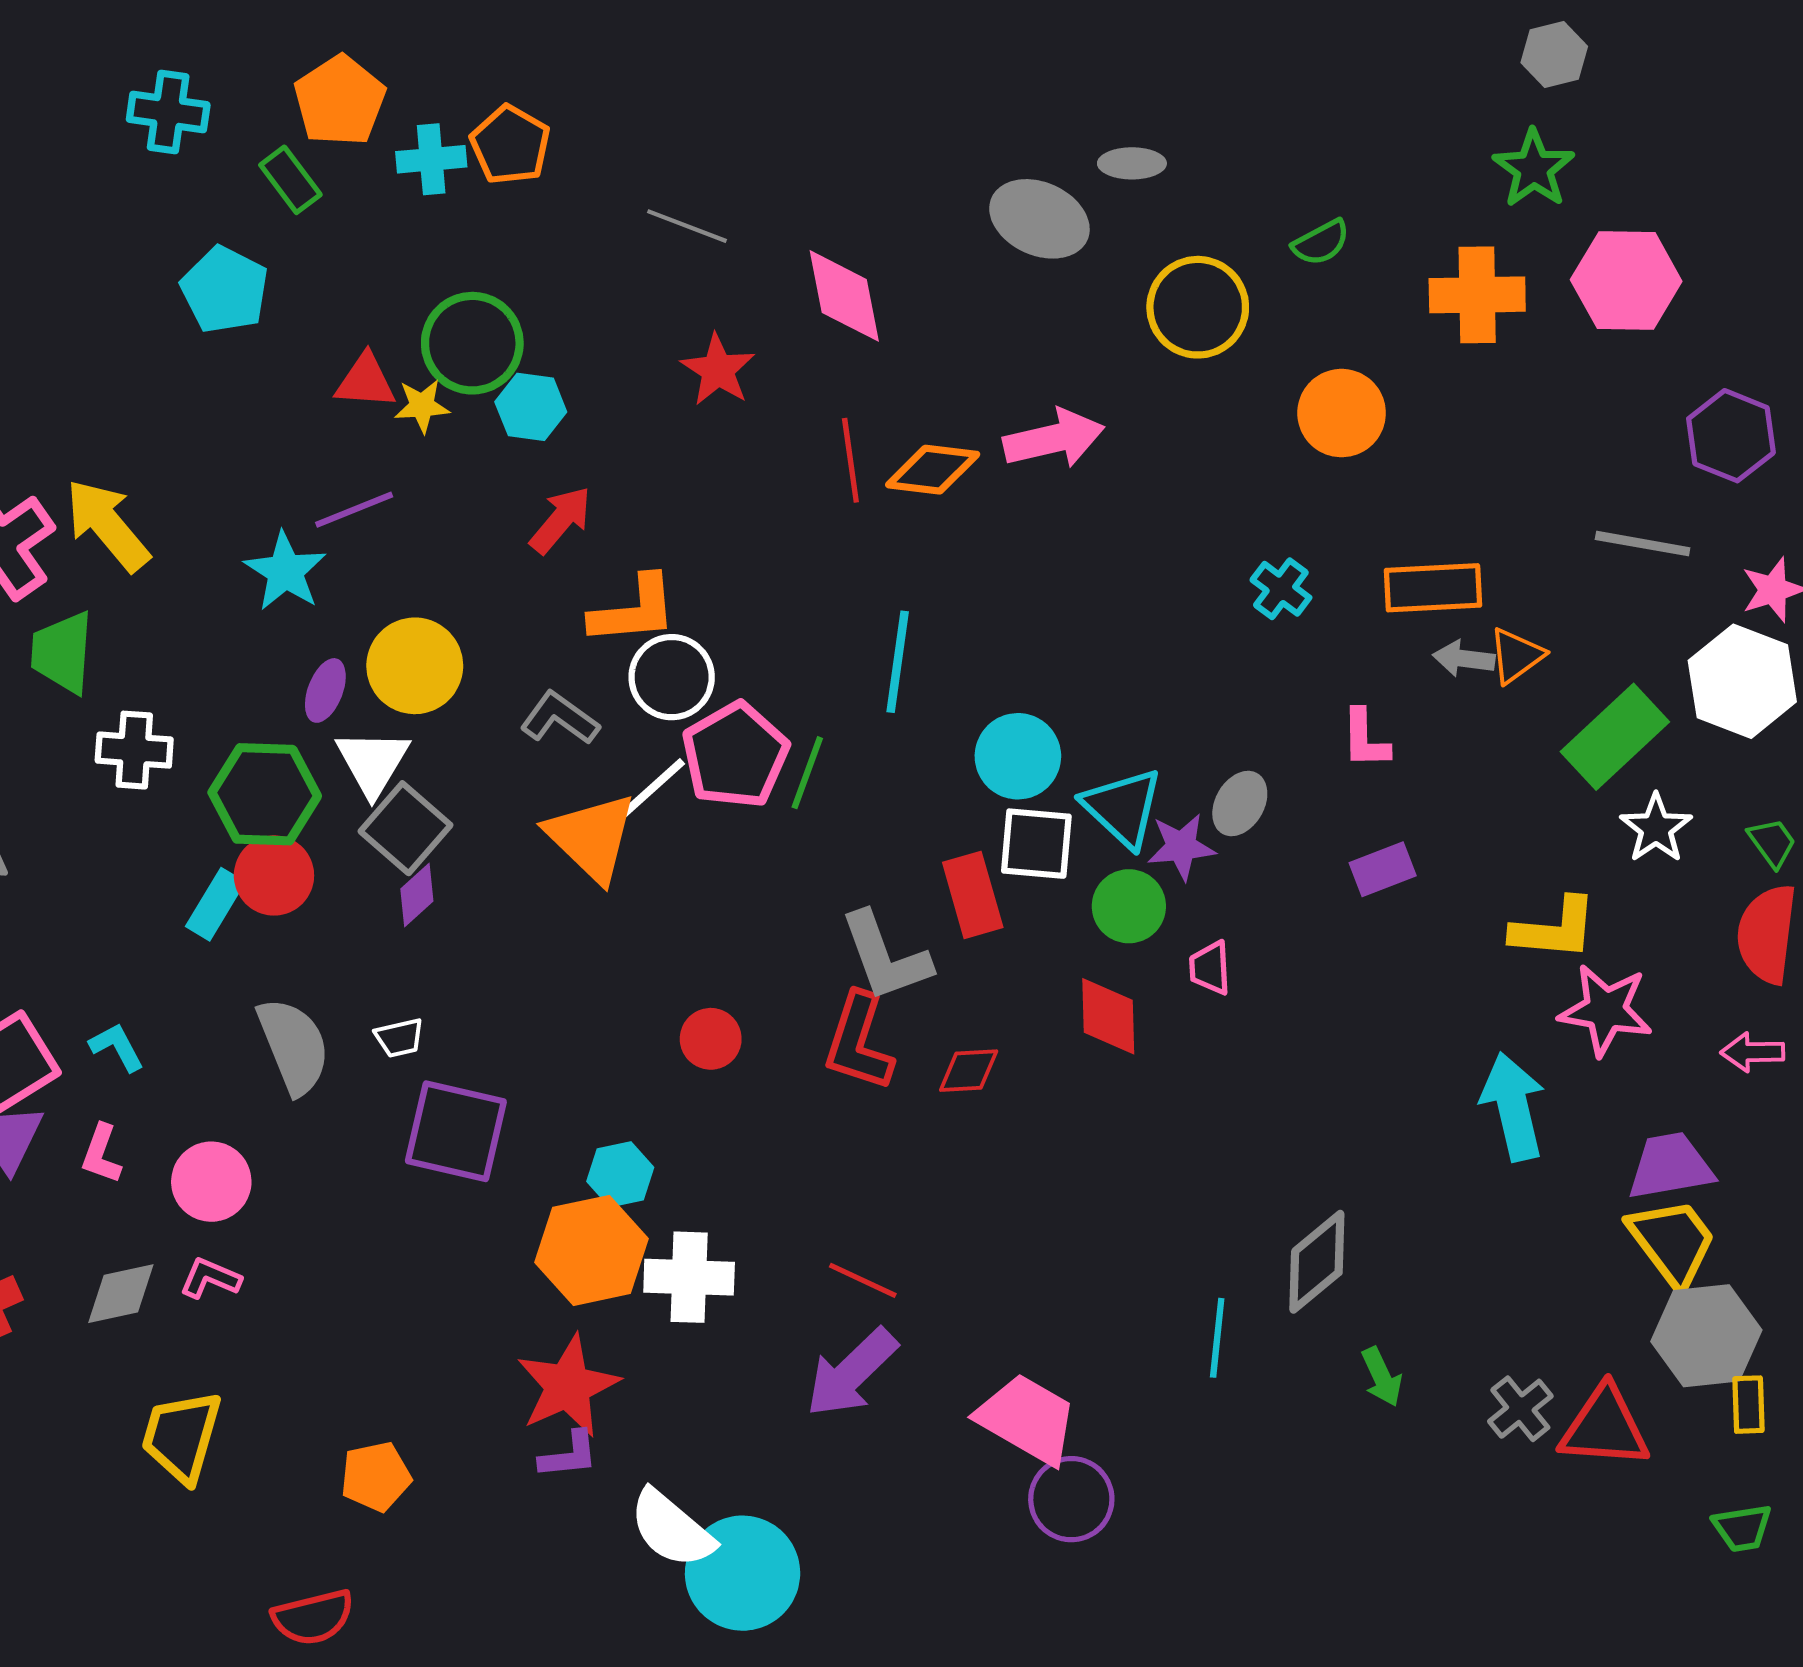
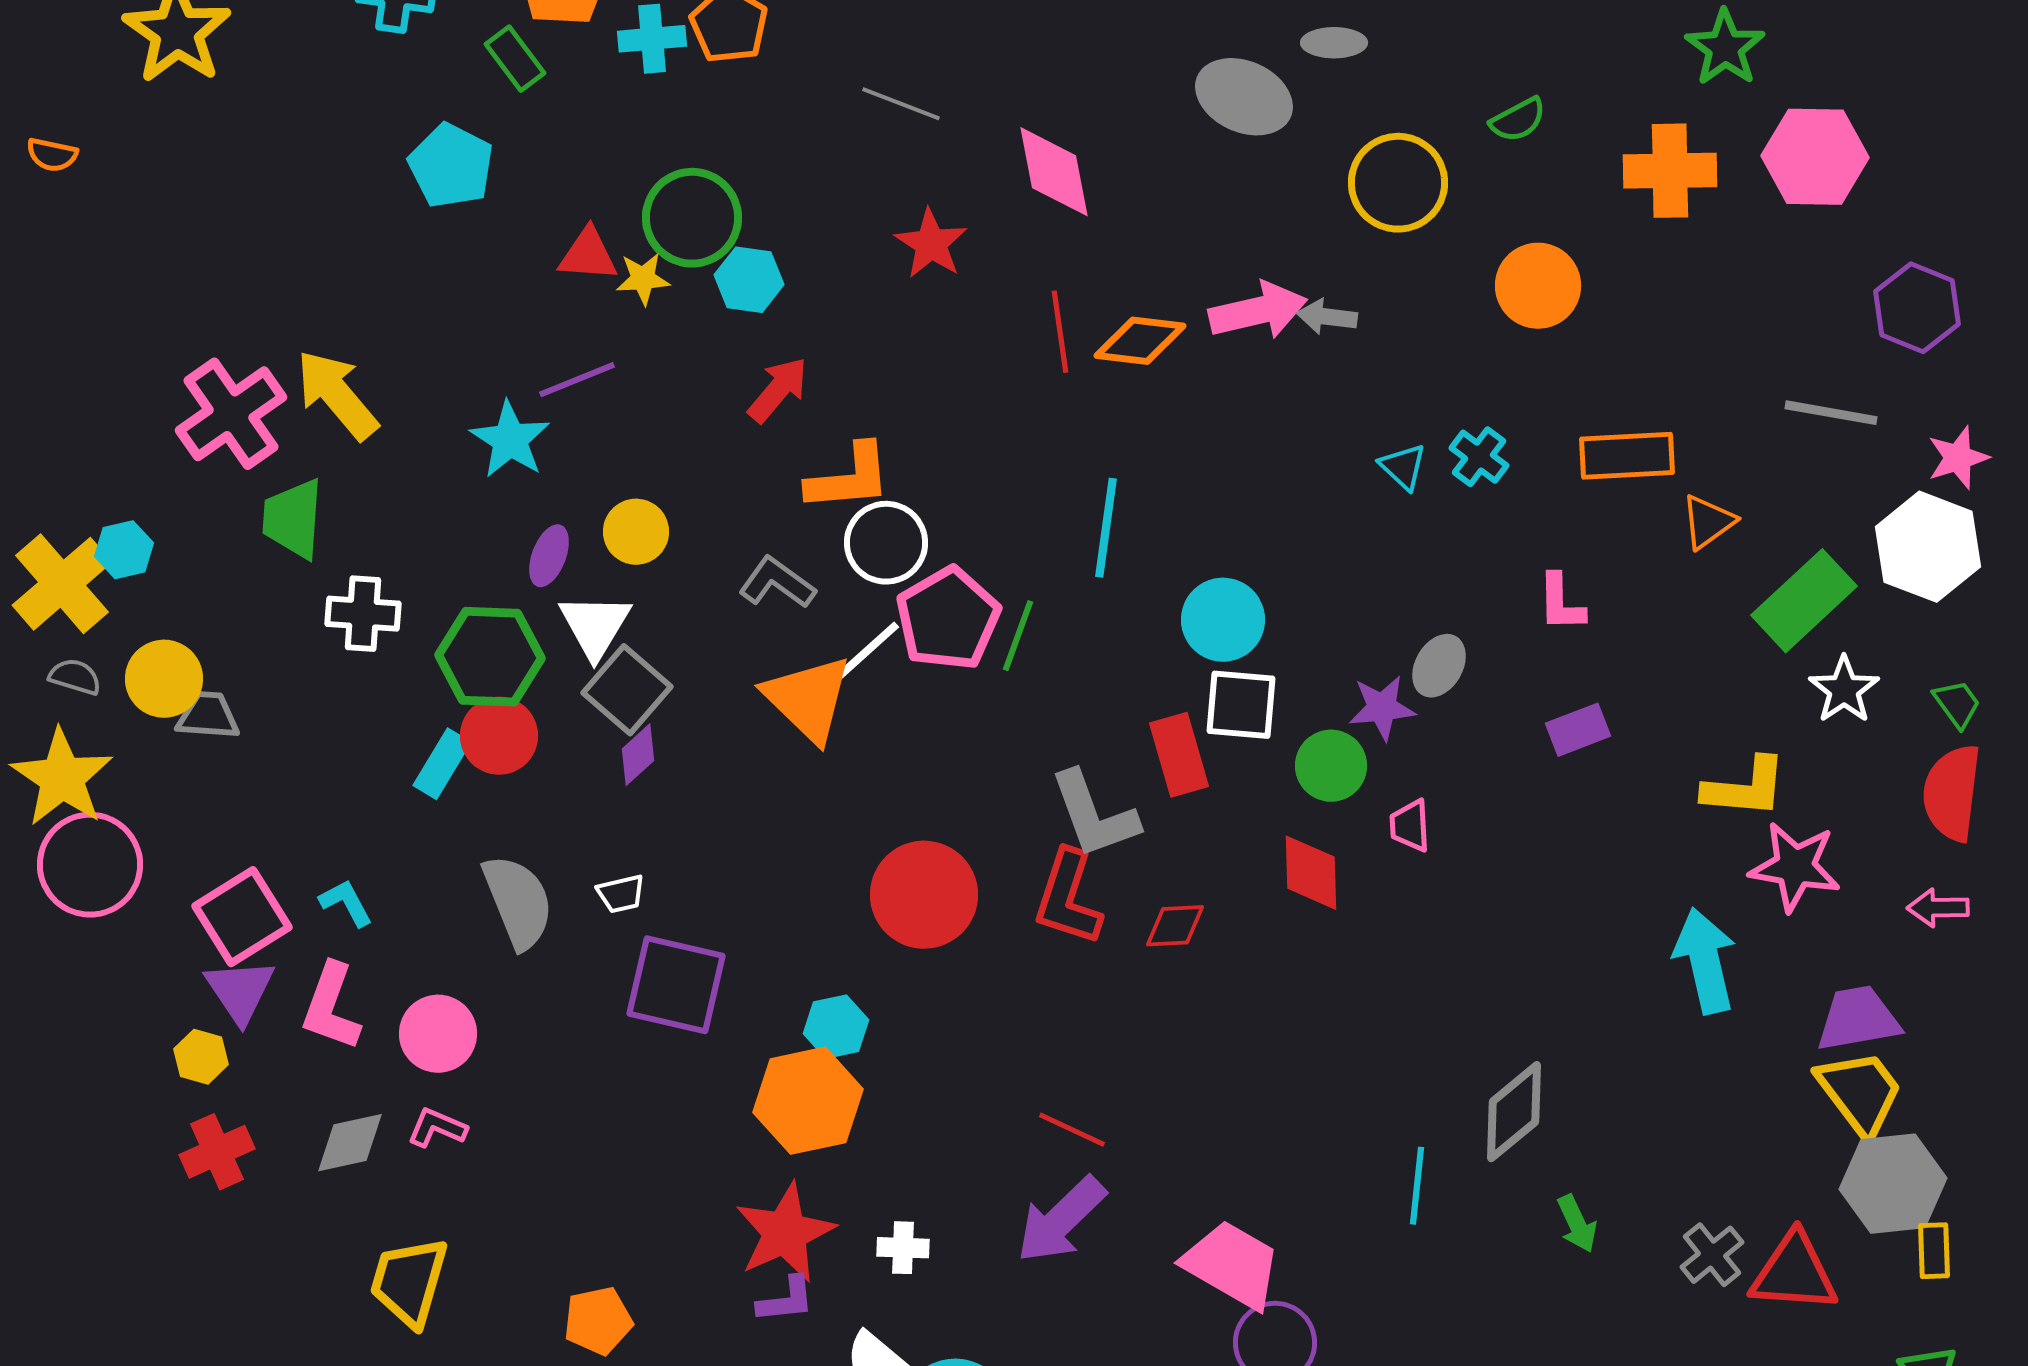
gray arrow: (1464, 659) -> (1327, 317), moved
yellow circle: (415, 666) -> (636, 532), size x0.7
cyan triangle: (1123, 808) -> (1403, 467), moved, size x0.6
red circle: (711, 1039) -> (924, 895), size x1.8
pink L-shape: (101, 1154) -> (331, 1007), size x1.5
white cross: (689, 1277) -> (903, 1248), moved, size x0.6

